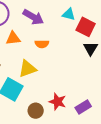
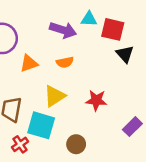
purple arrow: (33, 17) -> (63, 30), moved
red star: (58, 102) -> (96, 100), moved

